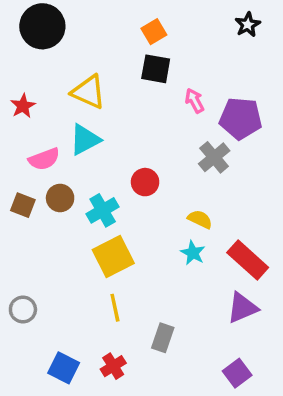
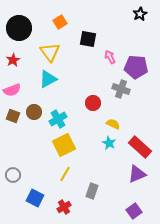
black circle: (42, 26) -> (19, 28), moved
orange square: (154, 32) -> (60, 22), moved
yellow triangle: (88, 92) -> (50, 52), turned 30
gray cross: (214, 157) -> (121, 89), turned -30
pink semicircle: (44, 159) -> (12, 90), moved
red circle: (145, 182) -> (93, 103), moved
yellow line: (115, 308) -> (65, 174), turned 42
blue square: (64, 368) -> (35, 198), moved

